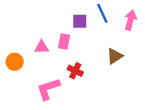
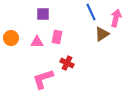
purple square: (80, 21) -> (43, 14), moved
brown triangle: (115, 56) -> (102, 34), moved
orange circle: (15, 62) -> (11, 38), moved

